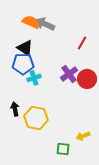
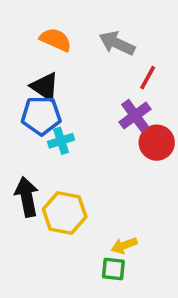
gray arrow: (45, 24) -> (117, 43), moved
purple cross: (69, 74) -> (135, 116), moved
black arrow: (15, 109) -> (27, 197), size x1.5
yellow arrow: (83, 136) -> (124, 246), moved

